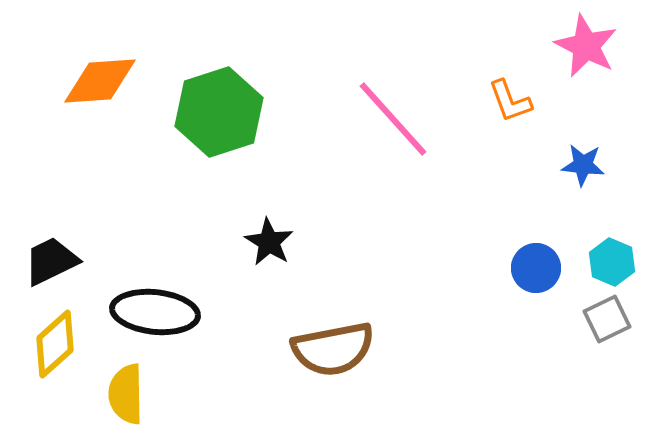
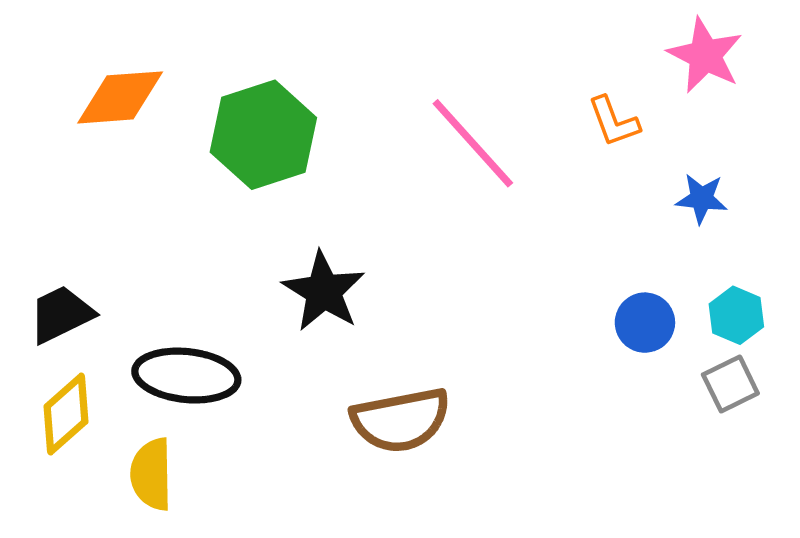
black star: (269, 242) -> (324, 291), size x1.4

